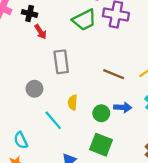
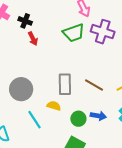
gray rectangle: (61, 62) -> (65, 84), moved
gray circle: (34, 89) -> (21, 89), size x1.5
yellow semicircle: (73, 102) -> (54, 106), turned 96

